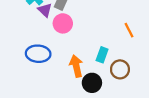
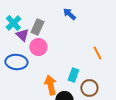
blue ellipse: (38, 54) -> (16, 62), moved

